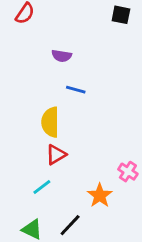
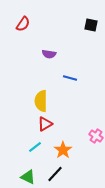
blue line: (76, 90) -> (70, 78), moved
orange star: (100, 196) -> (63, 150), moved

